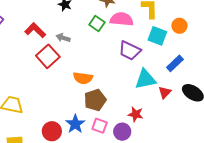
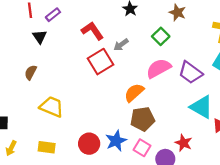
pink semicircle: (122, 19) -> (159, 68), moved, turned -45
gray arrow: (63, 38) -> (121, 45), turned -64
orange semicircle: (83, 78) -> (134, 93), turned 120
cyan triangle: (145, 79) -> (201, 107), turned 30

